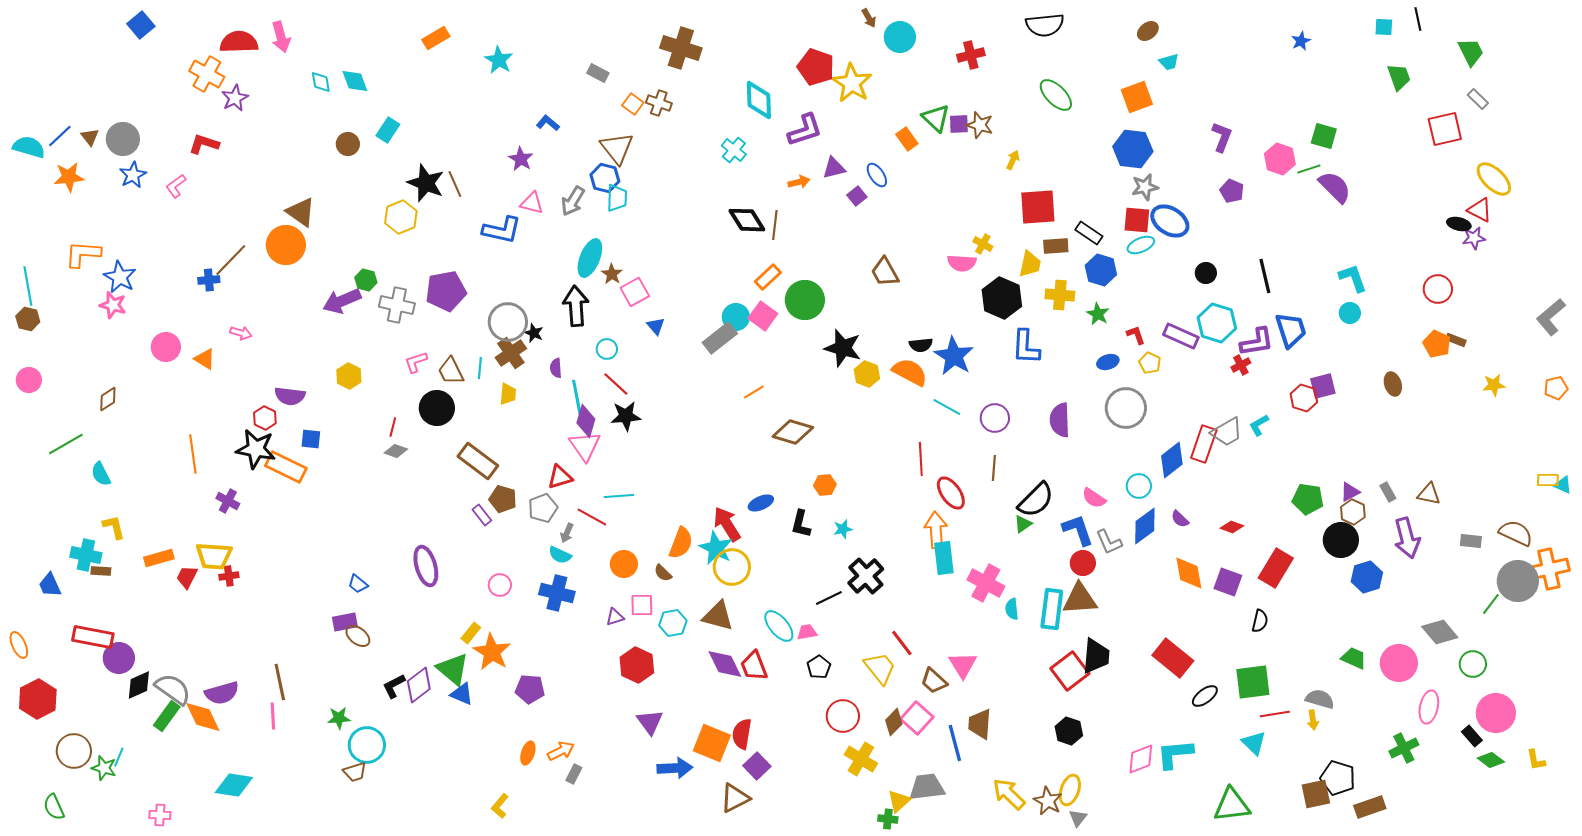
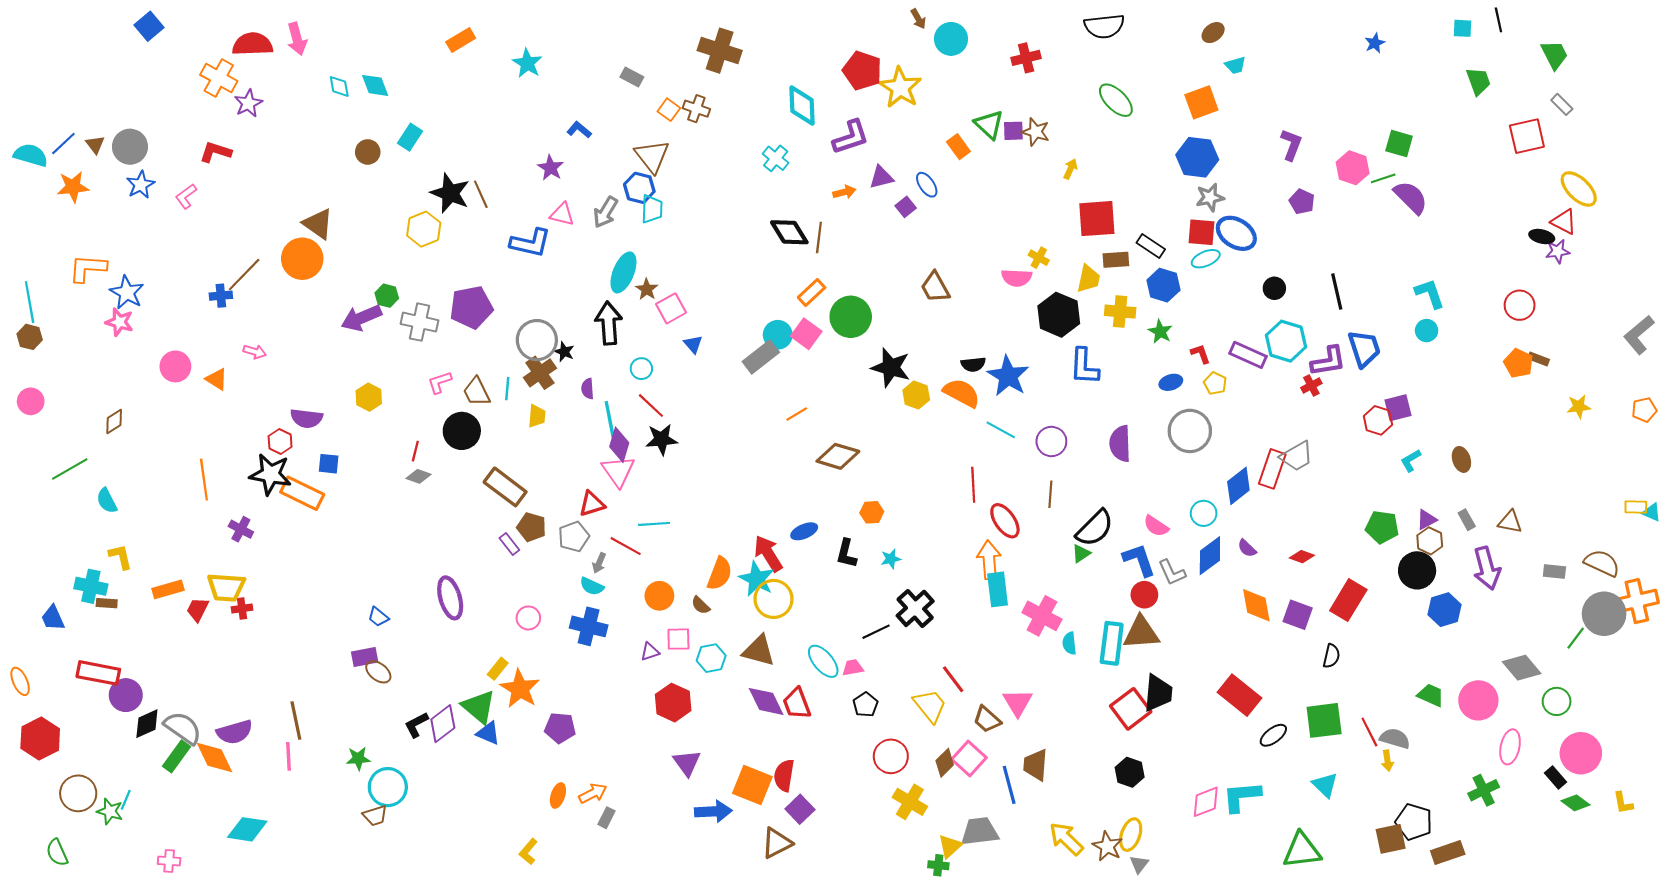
brown ellipse: (1393, 384) -> (1461, 459), moved
cyan L-shape: (1259, 425) -> (1411, 461), moved
red line: (1275, 714) -> (1369, 732), moved, turned 72

